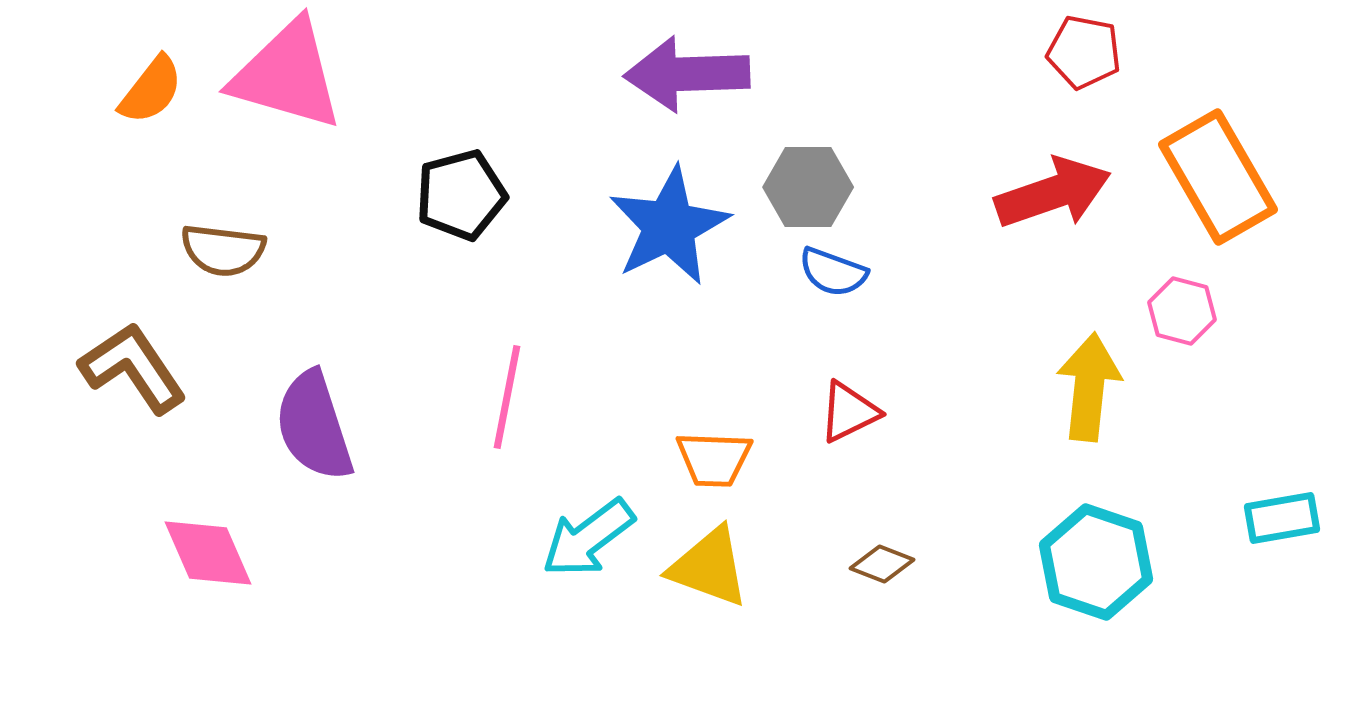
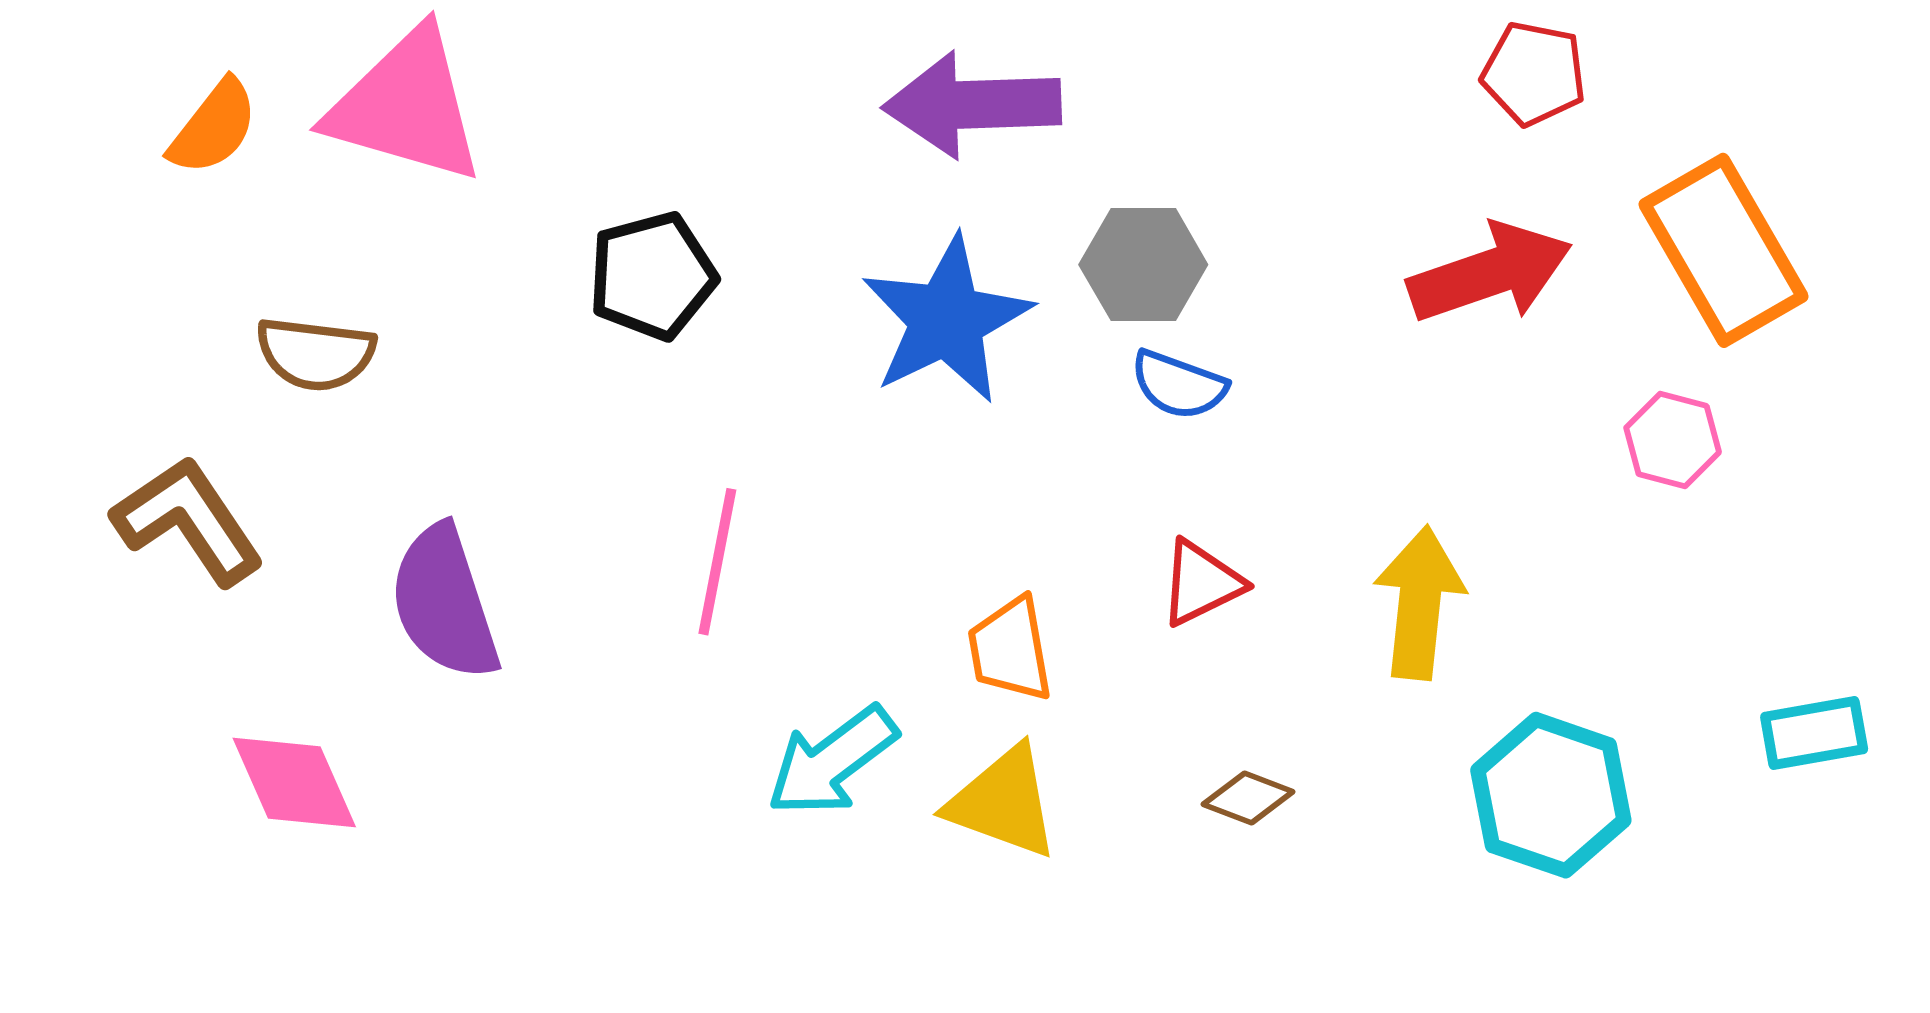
yellow arrow: (1089, 387) -> (1419, 603), moved
orange trapezoid: (714, 459) -> (1010, 649), turned 78

